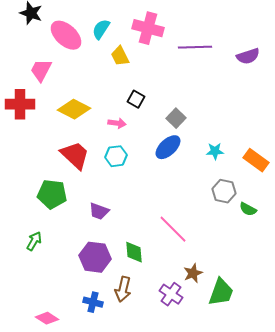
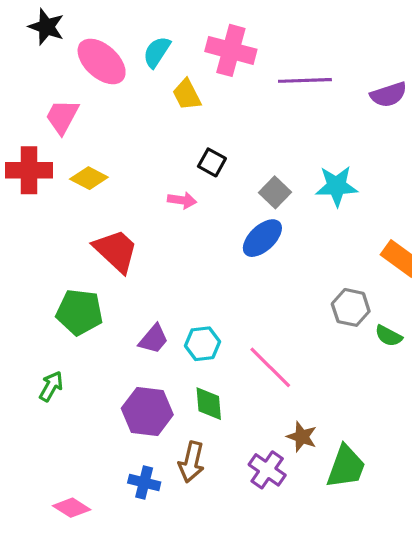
yellow diamond: (74, 109) -> (89, 178), moved, size x0.7
cyan star: (215, 151) -> (337, 186), moved, size x1.5
cyan hexagon: (116, 156) -> (202, 344), moved
purple trapezoid: (99, 211) -> (154, 339), turned -70
brown star: (193, 273) -> (302, 437), turned -30

